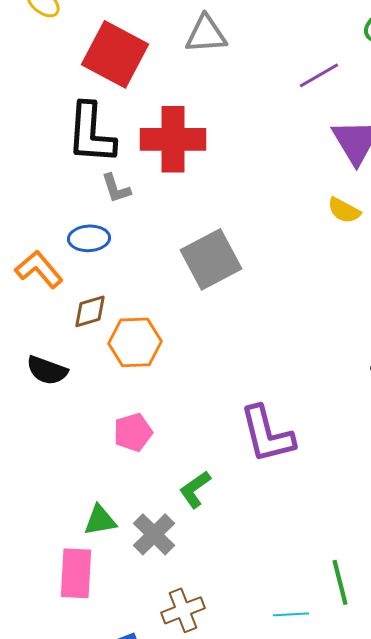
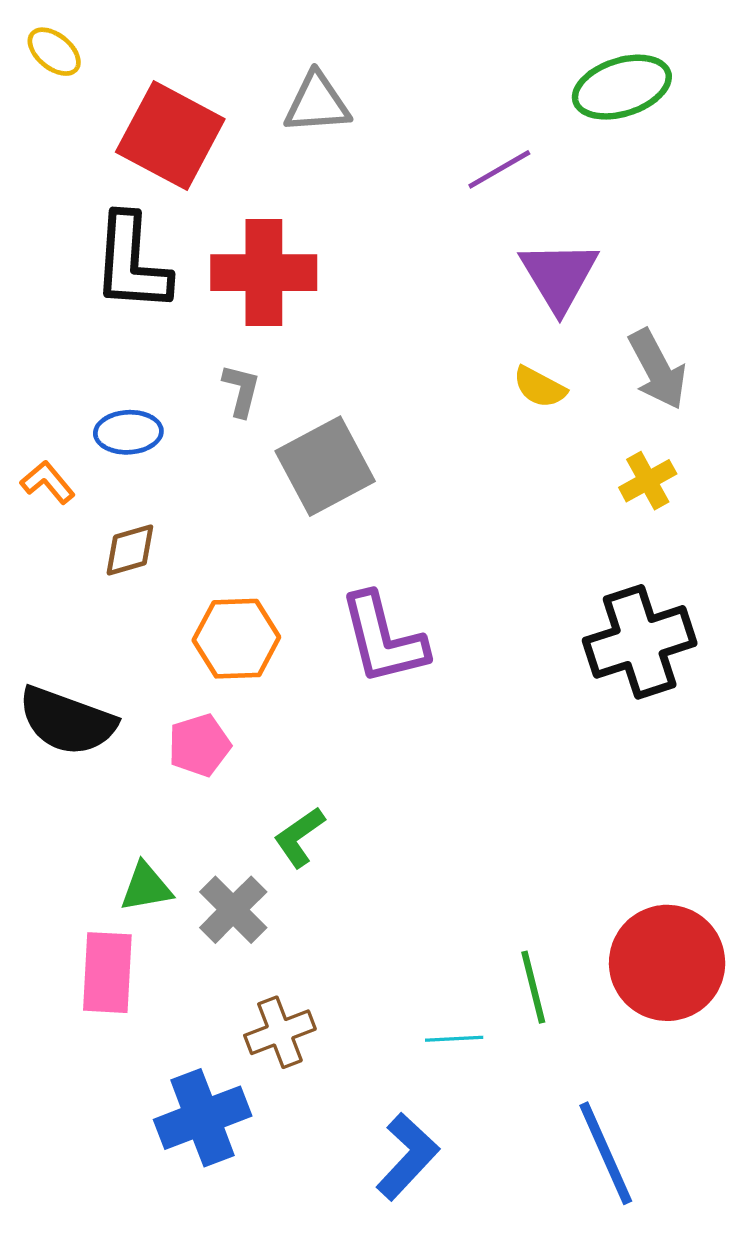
gray L-shape: (116, 188) -> (241, 390), moved, turned -148
orange L-shape: (39, 269) -> (48, 482), size x0.7
orange hexagon: (135, 342) -> (236, 639), moved
black semicircle: (47, 370) -> (67, 721), moved, size x1.5
purple L-shape: (267, 434) -> (383, 639), moved

